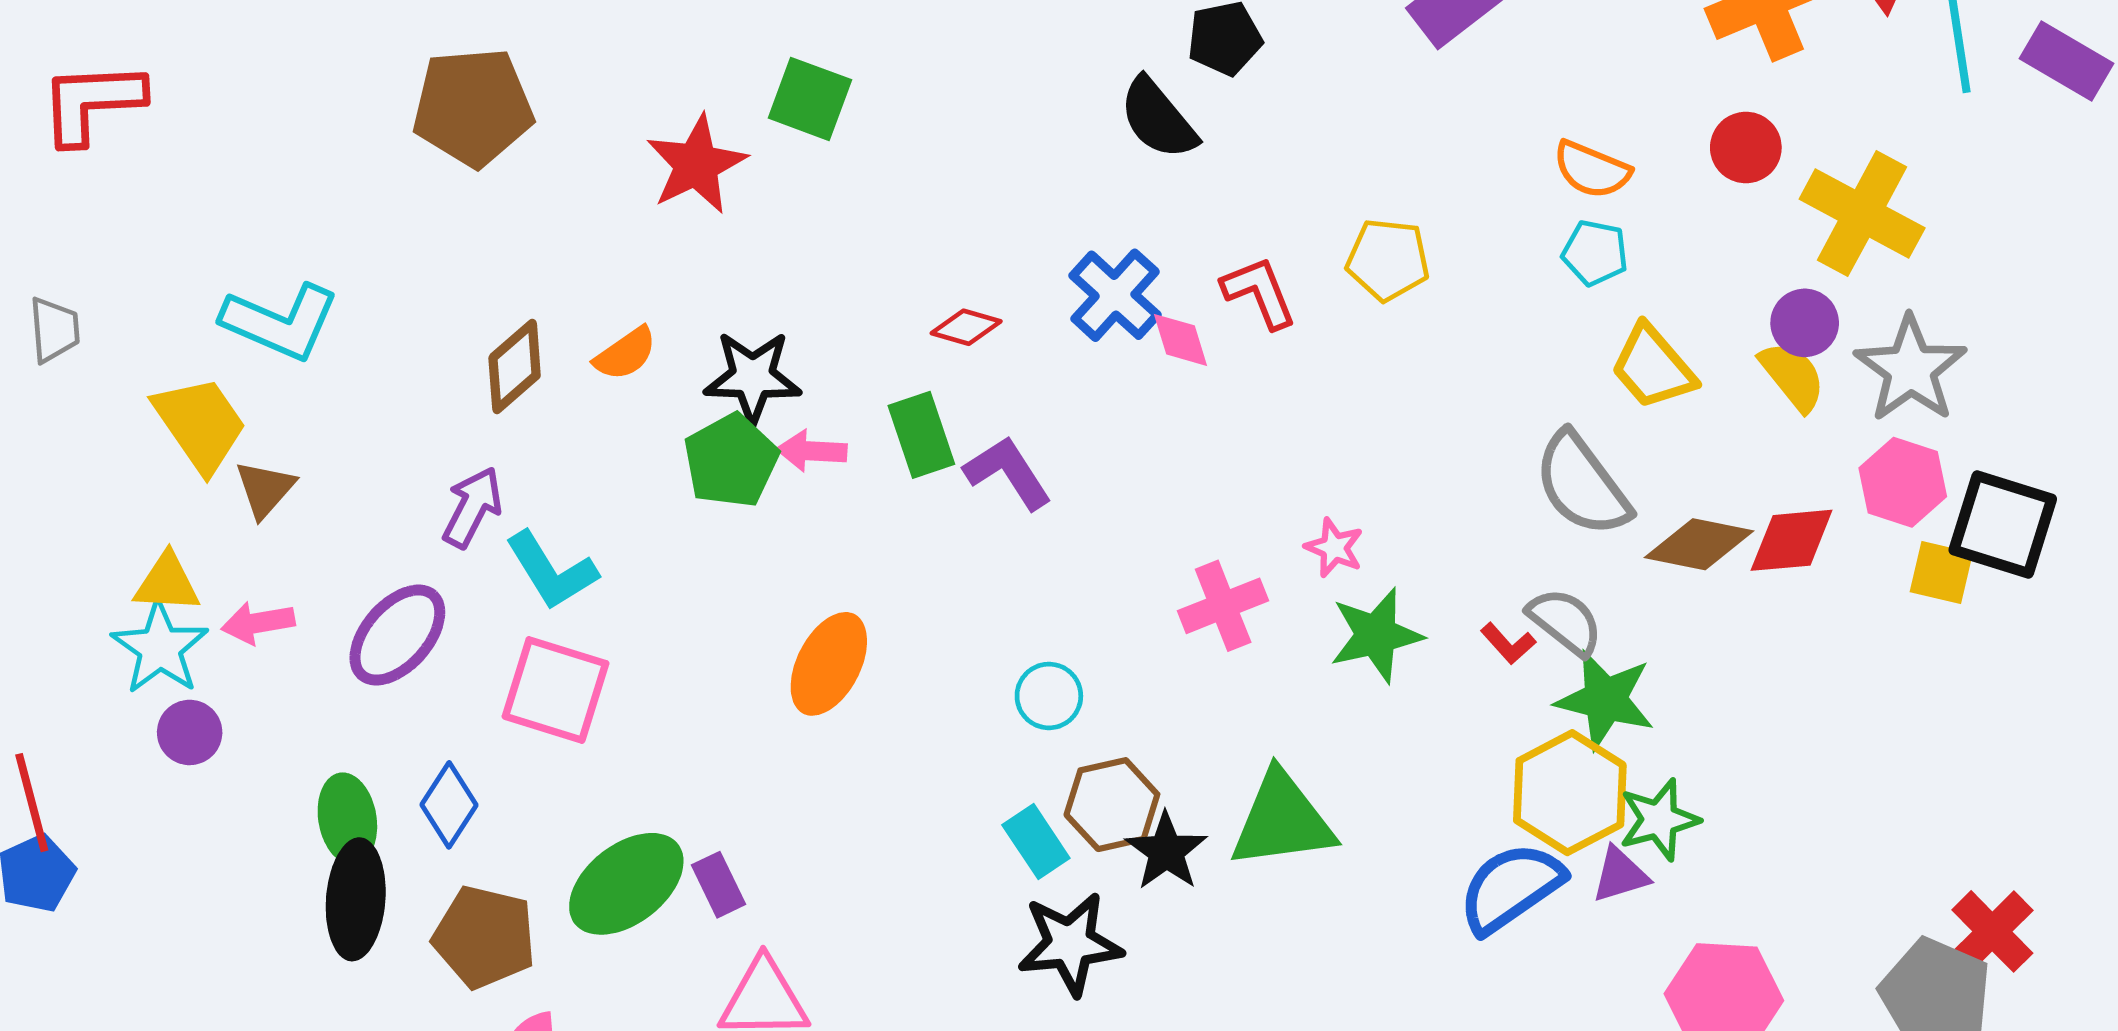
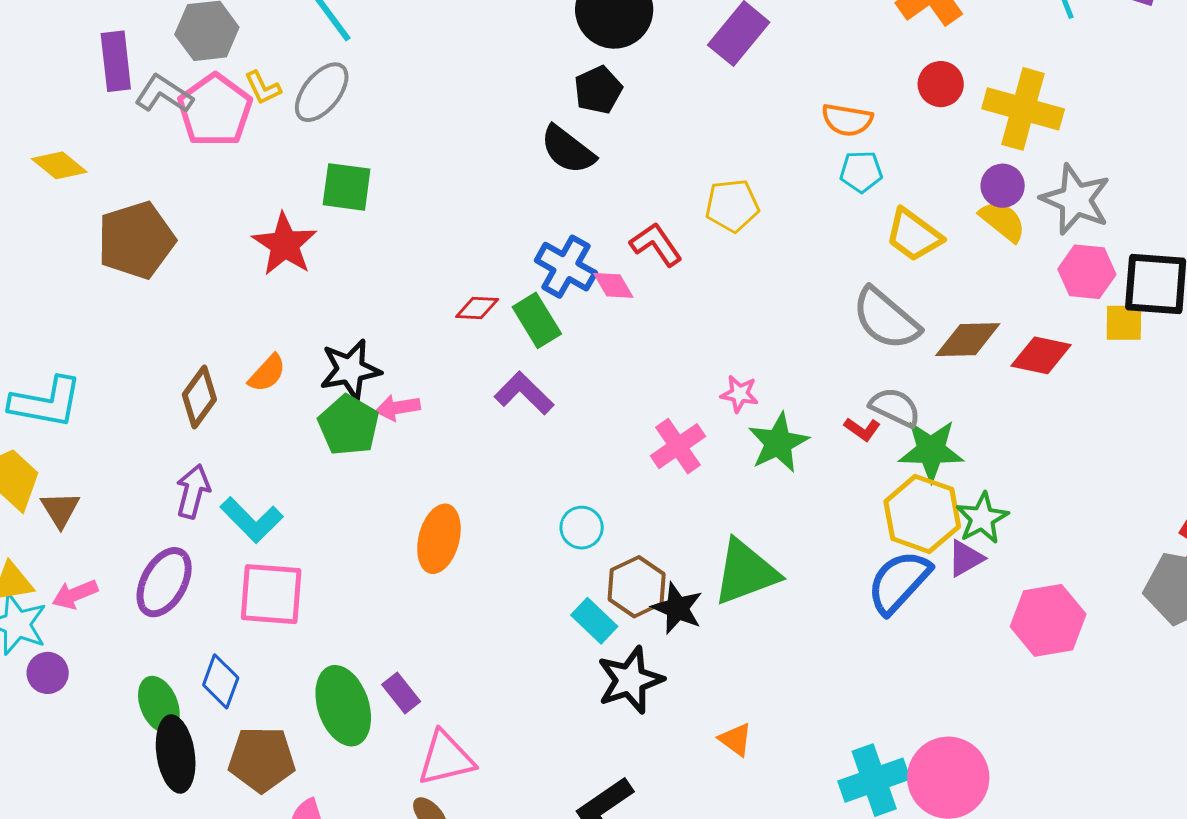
green rectangle: (921, 435) -> (537, 320), moved
red diamond: (1792, 540) -> (1041, 355), moved, turned 30
green ellipse: (626, 884) -> (343, 706), turned -58

